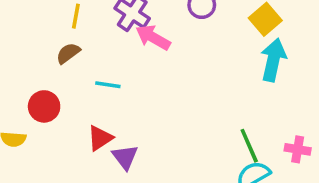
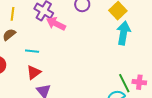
red triangle: (100, 138) -> (34, 72), moved
green line: (249, 146) -> (124, 83), moved

